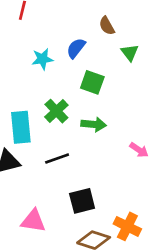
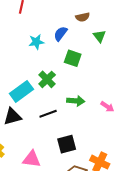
brown semicircle: (107, 26) -> (83, 17), turned -72
green arrow: (94, 124) -> (76, 101), moved
cyan rectangle: (21, 127) -> (21, 91), turned 60

